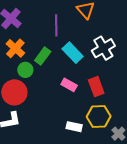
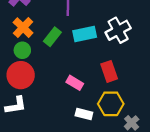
cyan rectangle: (73, 53) -> (85, 34), turned -60
green circle: (25, 70) -> (22, 50), moved
pink rectangle: (69, 85) -> (75, 83), moved

